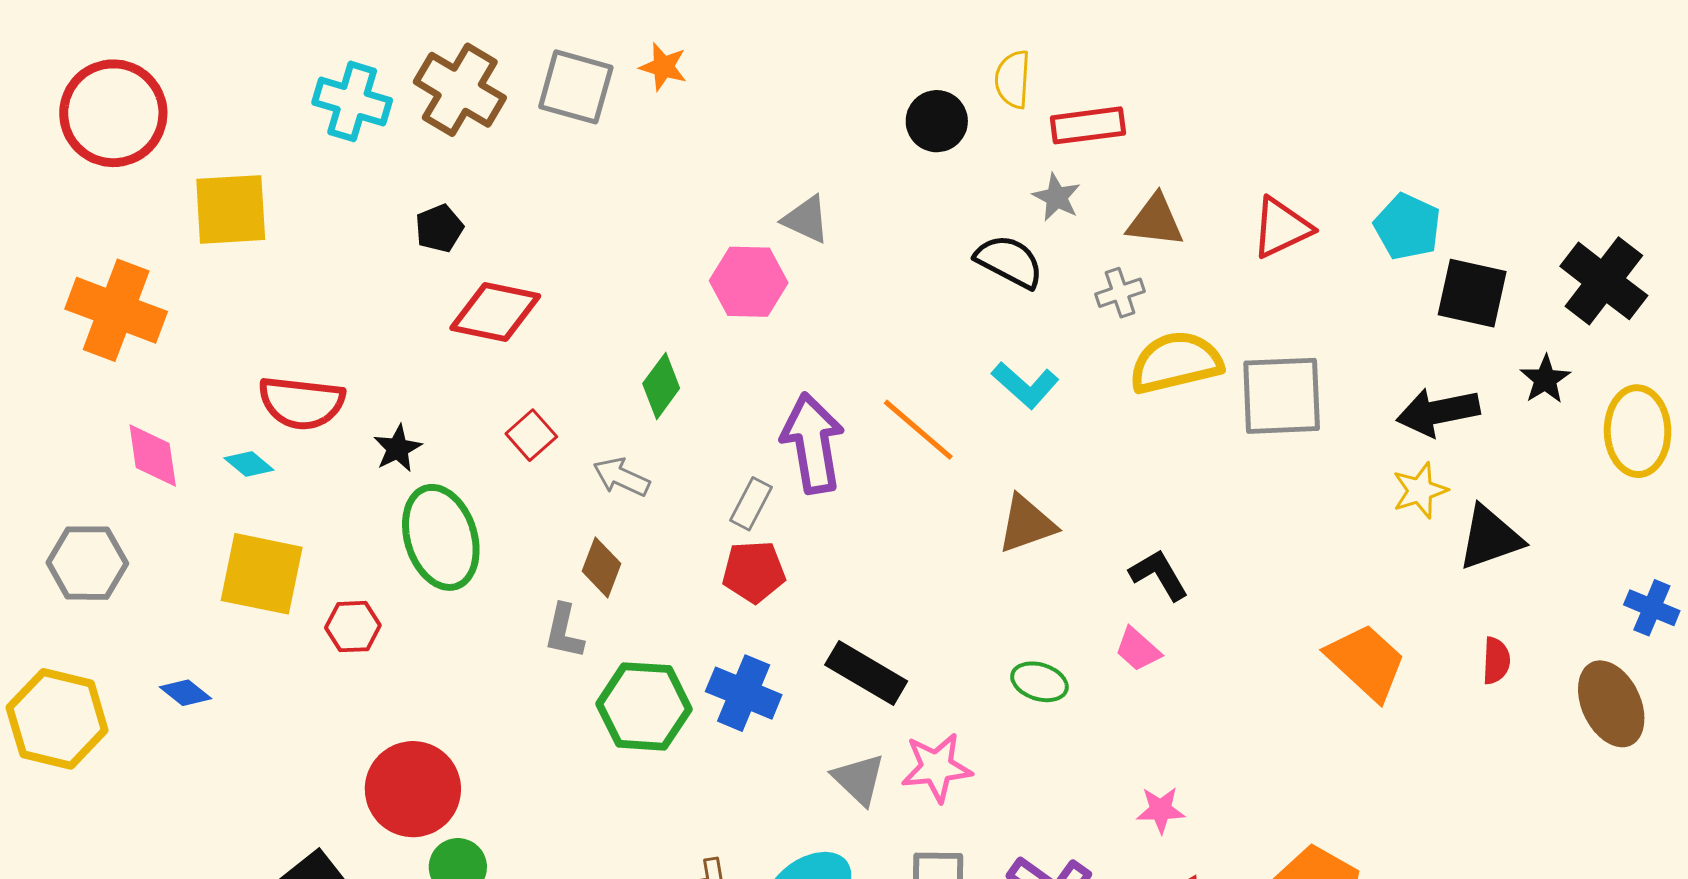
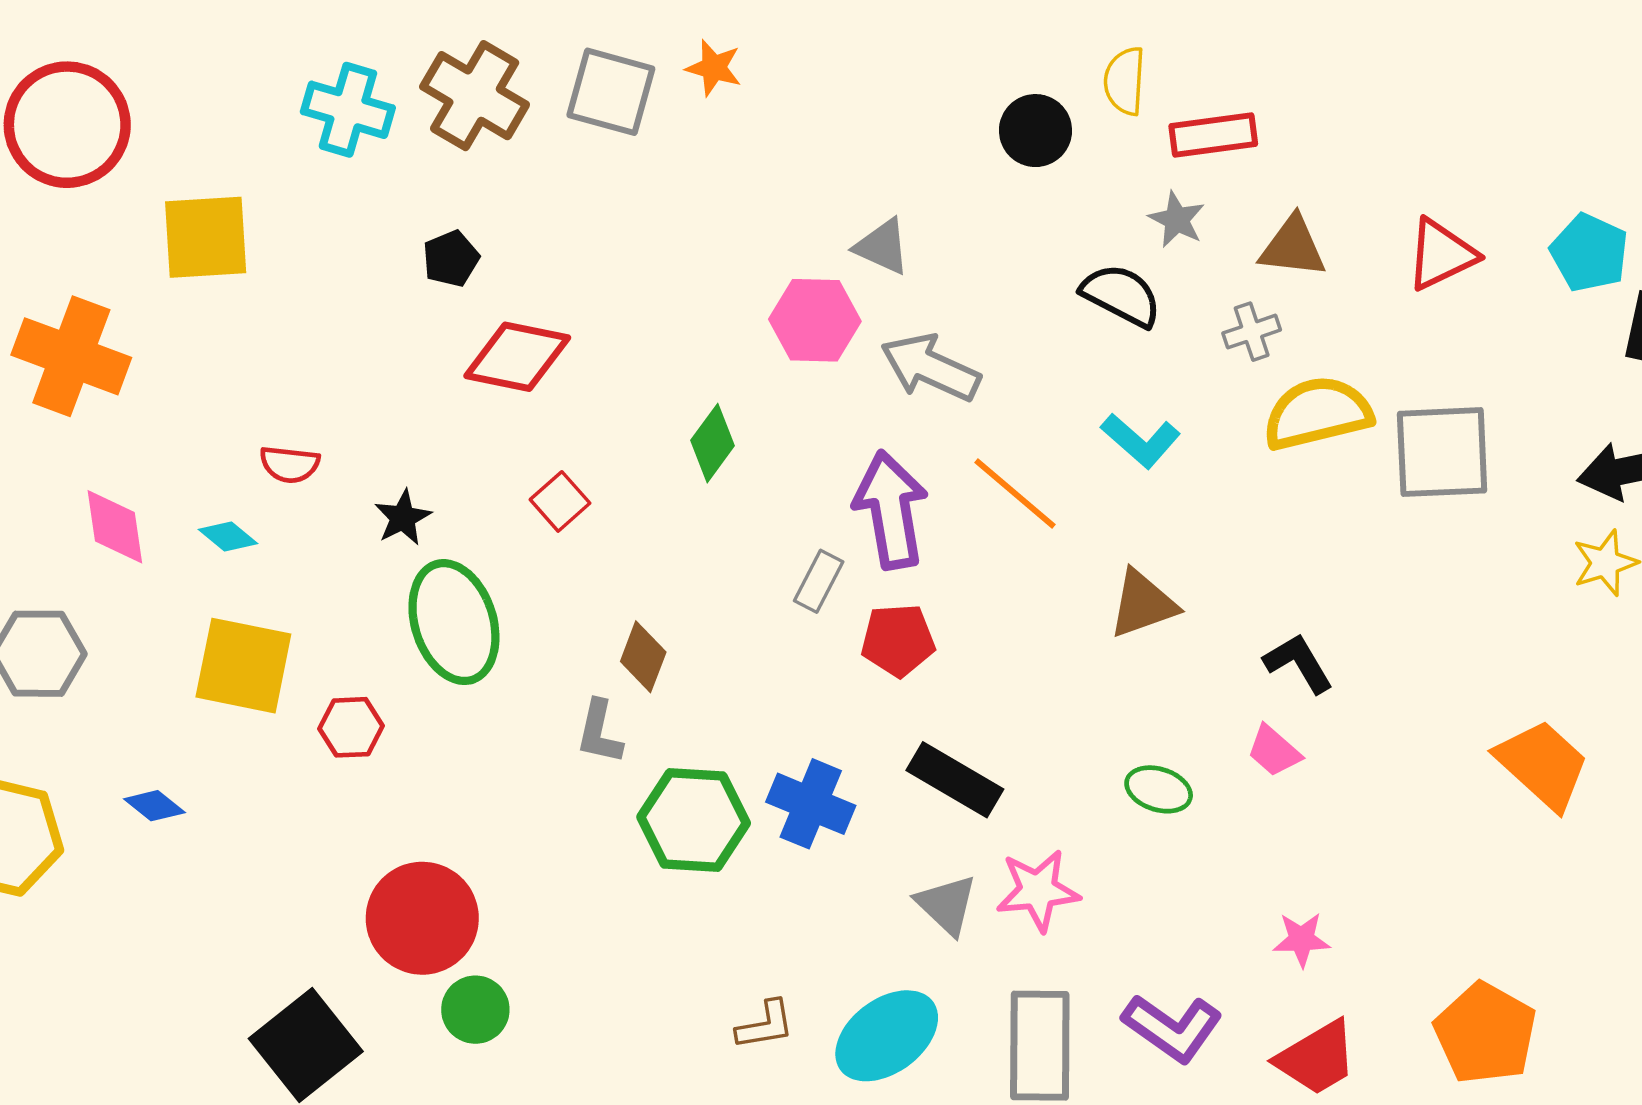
red semicircle: (301, 403) -> (290, 464), size x0.6
gray arrow: (621, 477) -> (930, 368), moved, size x1.5
red pentagon: (754, 572) -> (898, 640), moved

